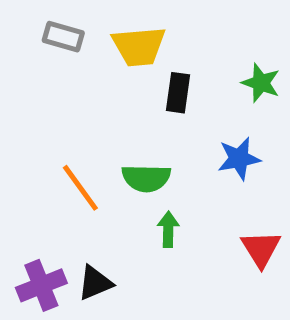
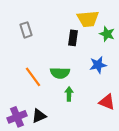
gray rectangle: (63, 37) -> (26, 30), moved, turned 56
yellow trapezoid: (139, 46) -> (88, 19), moved
red triangle: (261, 249) -> (107, 102), turned -36

